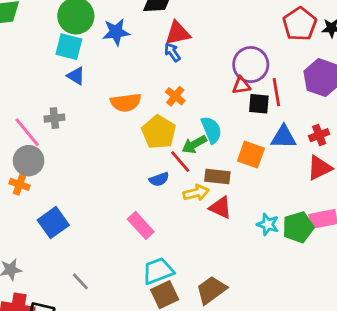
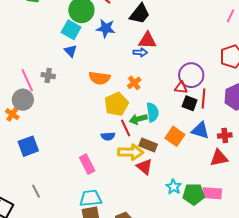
blue arrow: (172, 52) -> (140, 52), turned 112
yellow arrow: (196, 193) -> (131, 152), size x1.4

